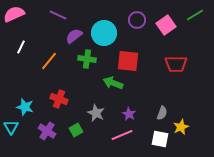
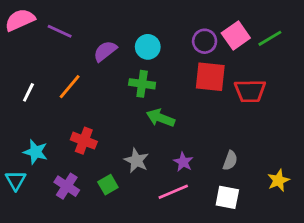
purple line: (58, 15) -> (60, 31), moved
green line: (195, 15) -> (270, 38), moved
purple circle: (137, 20) -> (205, 41), moved
cyan circle: (104, 33) -> (148, 47), size x0.7
white line: (21, 47) -> (28, 92), moved
green cross: (87, 59) -> (142, 84), moved
red square: (128, 61) -> (210, 77), moved
yellow star: (181, 127) -> (278, 180), moved

